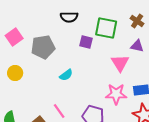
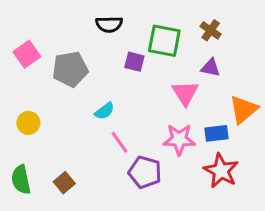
yellow circle: (15, 73) -> (28, 123), moved
pink line: (59, 111) -> (119, 142), moved

